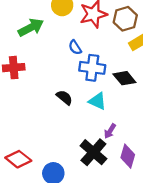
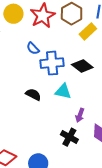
black cross: (93, 152) -> (69, 137), size x0.7

